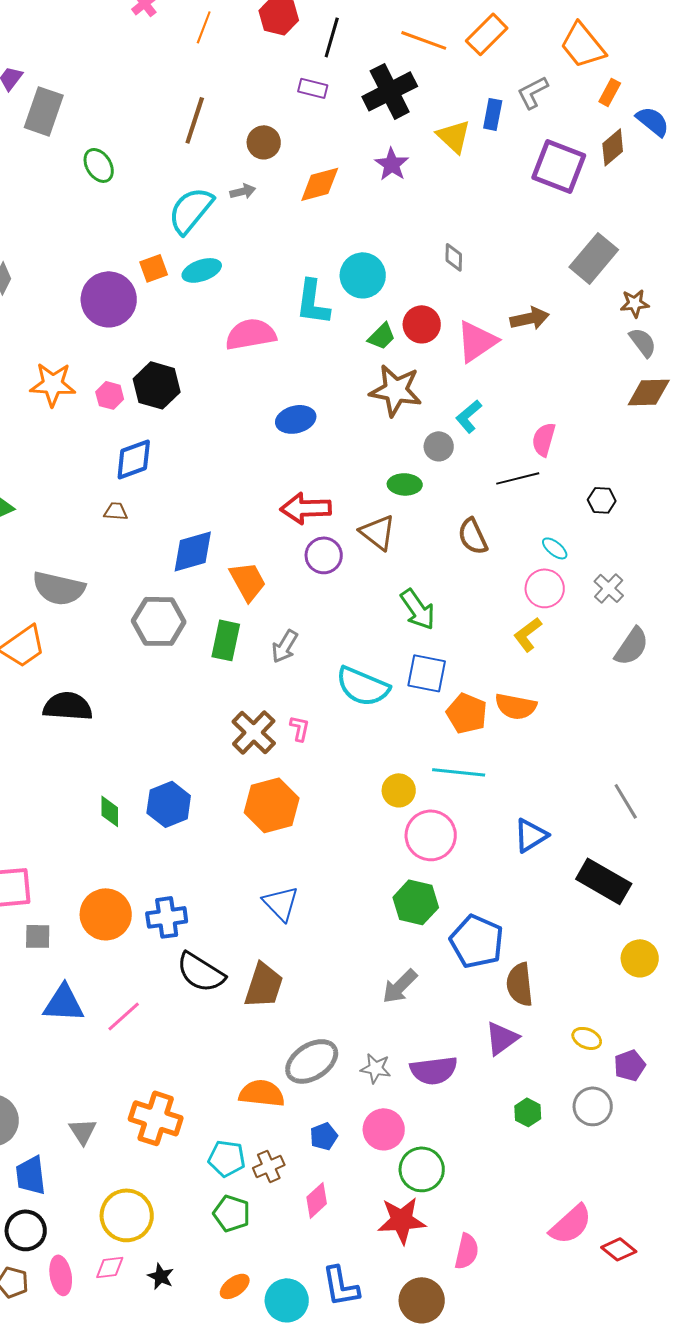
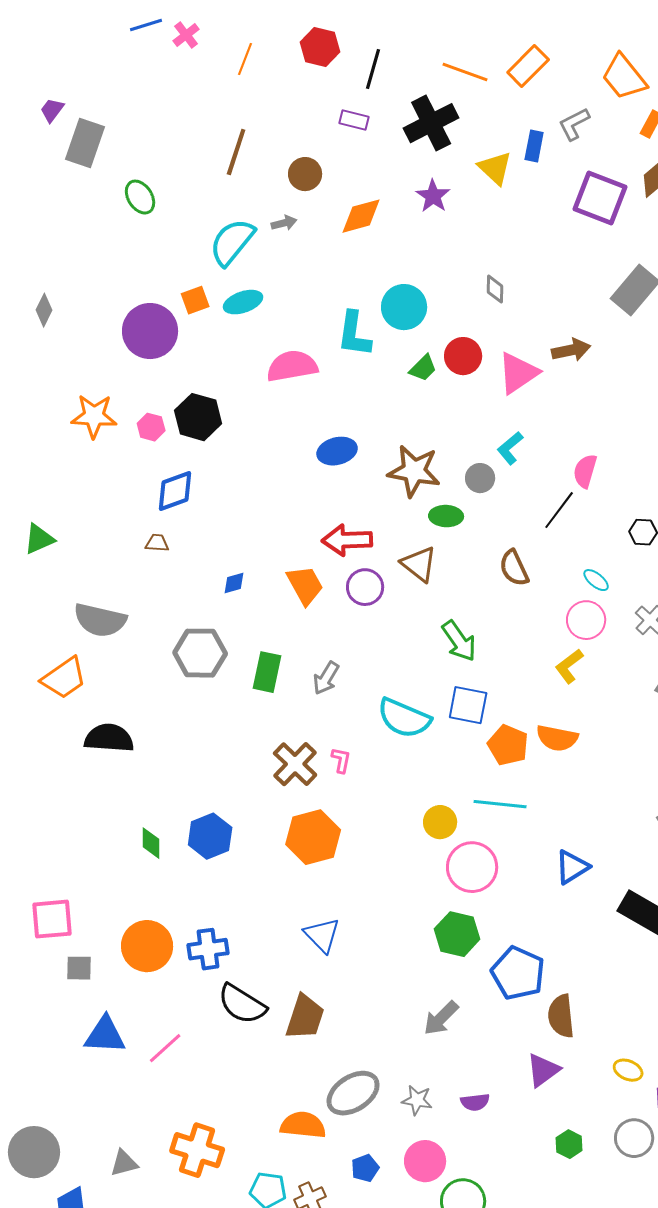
brown star: (396, 390) -> (414, 471), moved
black line: (518, 478) -> (559, 510), turned -39
blue diamond: (193, 551) -> (234, 583), size x0.5
orange trapezoid: (248, 581) -> (305, 585), moved
purple semicircle: (434, 1070) -> (475, 1102), size x0.6
gray triangle: (83, 1131) -> (124, 1163), turned 48

